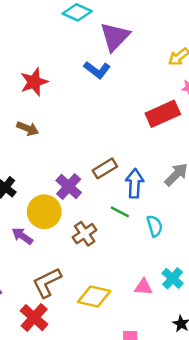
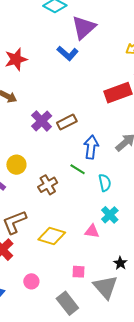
brown rectangle: (105, 168) -> (67, 122), moved
purple cross: (69, 187) -> (42, 121), moved
yellow circle: (44, 212) -> (16, 165), size x0.7
cyan cross: (173, 278) -> (110, 215), moved

